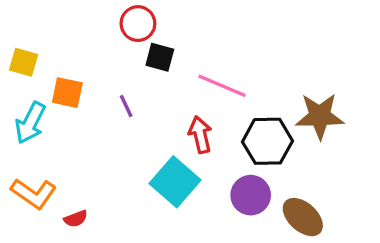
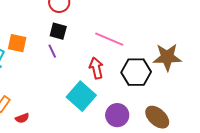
black square: (160, 57) -> (58, 31), moved
purple circle: (251, 195) -> (117, 115), moved

